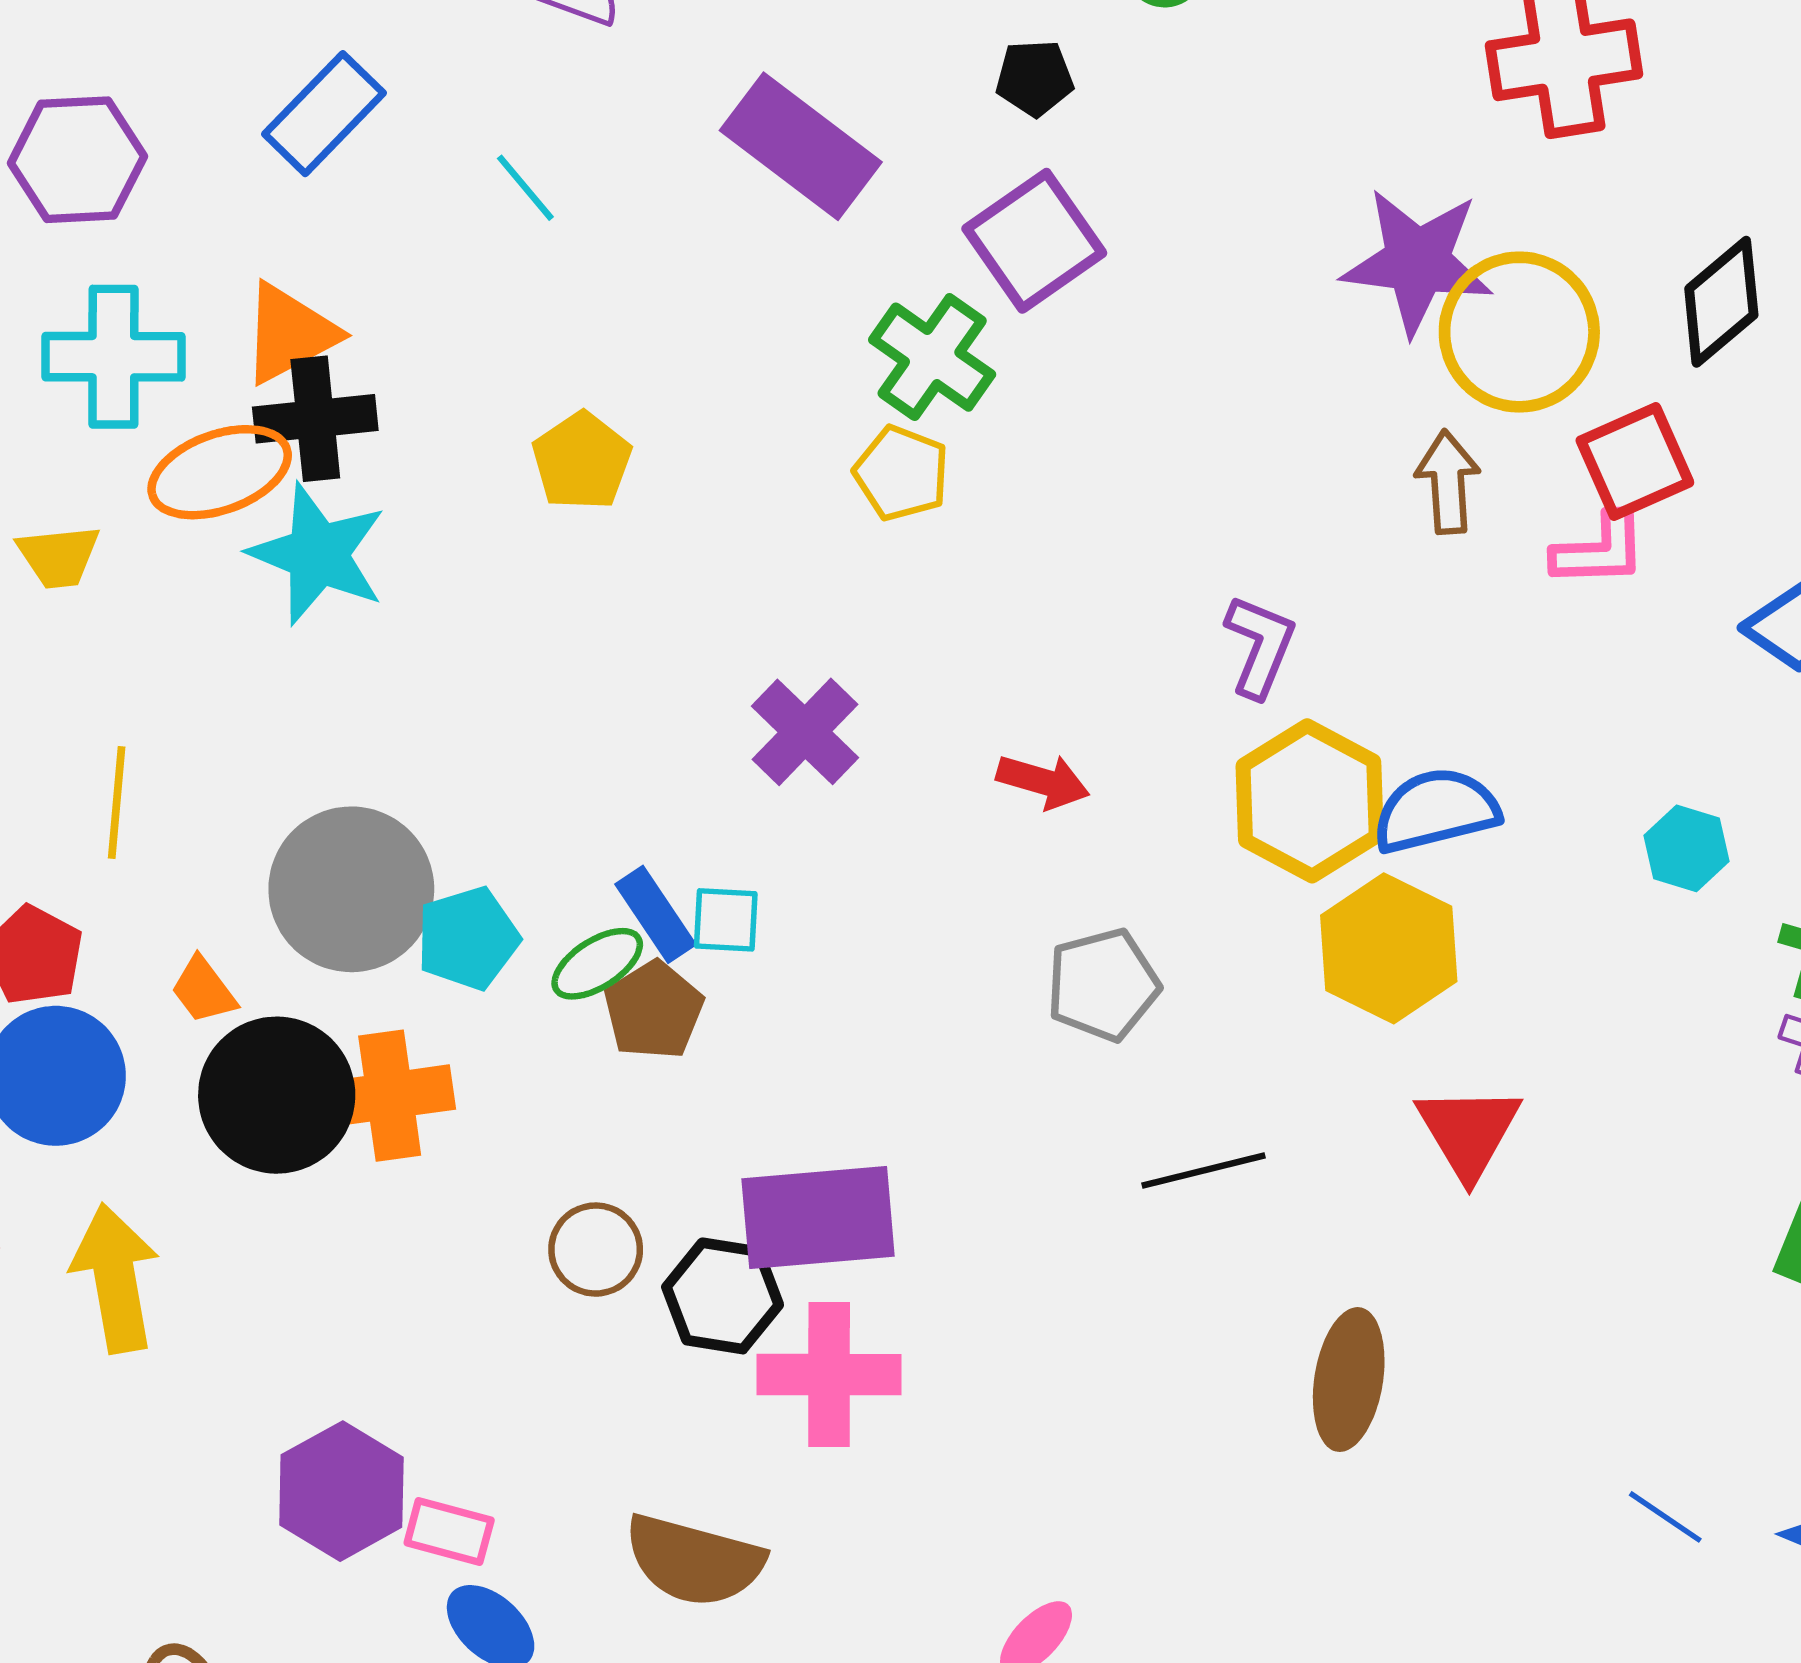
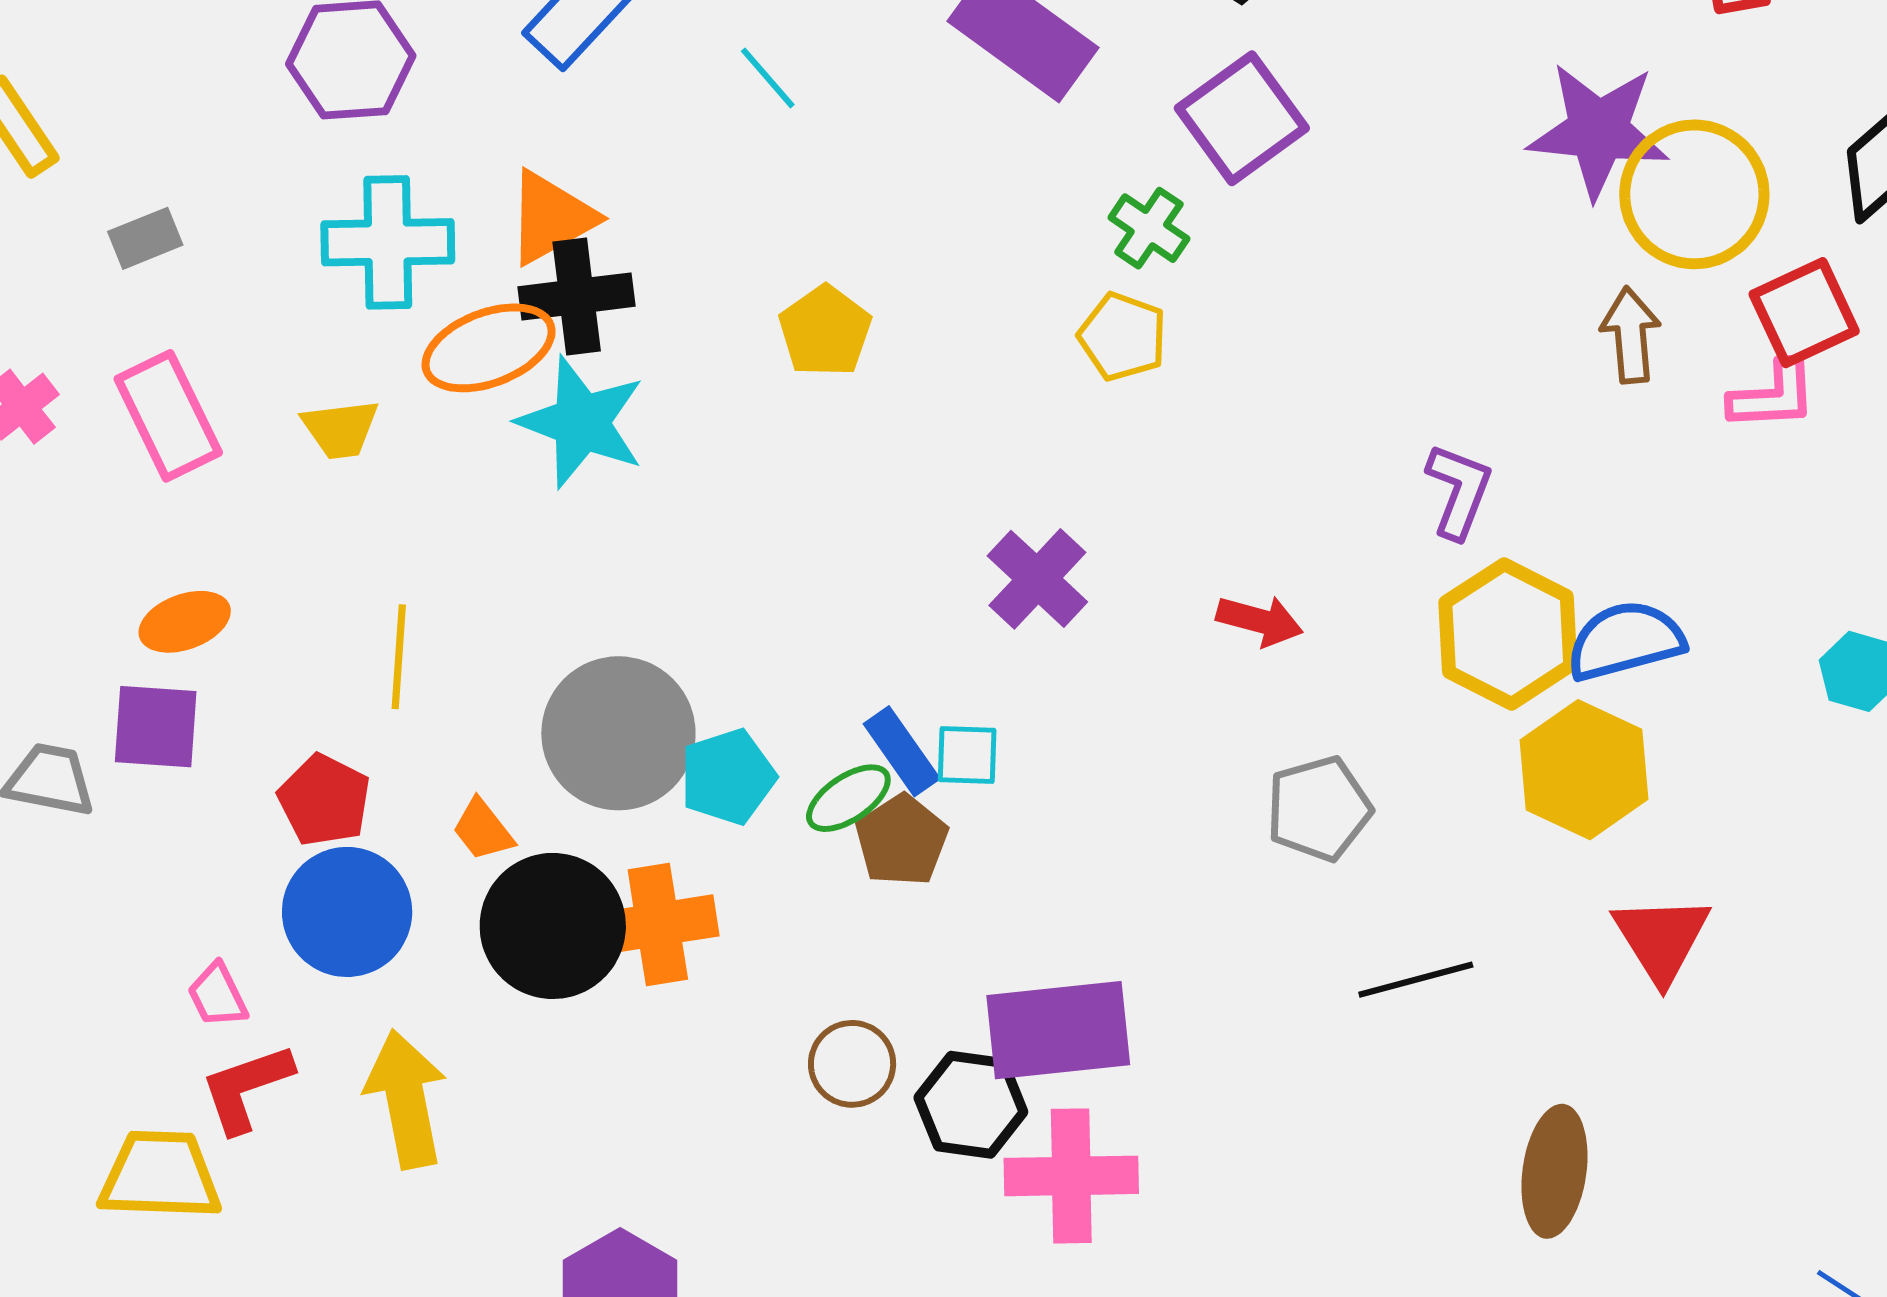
green cross: (932, 357) -> (1149, 228), size x0.7

